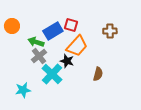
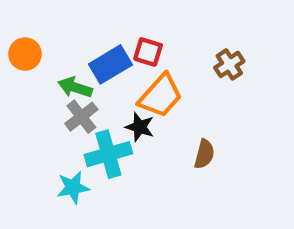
brown cross: (110, 31) -> (229, 64), turned -32
cyan cross: (52, 74) -> (108, 154), turned 30
cyan star: (23, 90) -> (73, 187), moved

